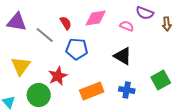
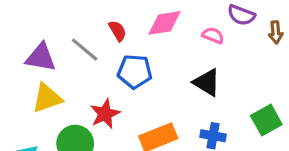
purple triangle: (17, 22) -> (41, 57), moved
yellow triangle: (21, 66) -> (47, 98), turned 35

